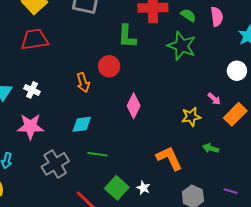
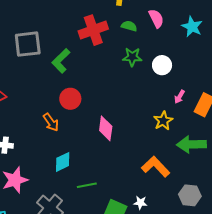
green L-shape: (127, 36) -> (61, 61), moved, turned 60
green star: (182, 46) -> (132, 57), size x0.7
white circle: (237, 71) -> (162, 65), moved
pink arrow: (214, 99) -> (179, 97), turned 96
green arrow: (211, 148) -> (191, 144), size x1.8

